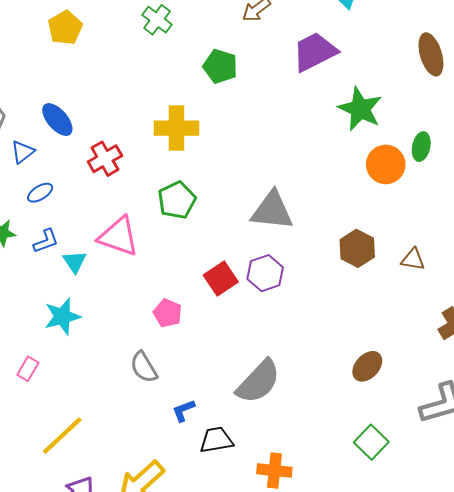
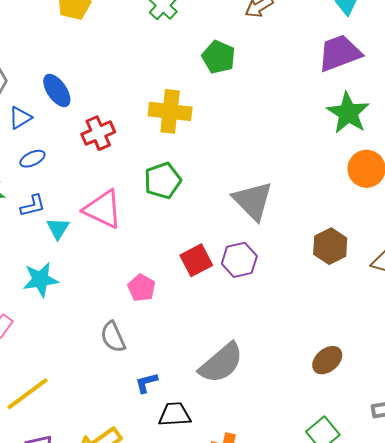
purple trapezoid: (315, 52) -> (340, 53), moved
gray triangle: (272, 211) -> (253, 201), turned 33

